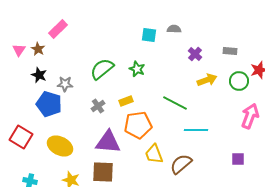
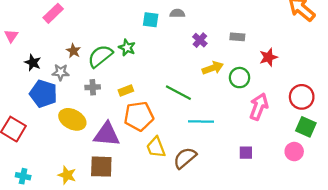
brown star: (38, 49) -> (73, 51), moved
green star: (137, 69) -> (127, 48), moved
green circle: (239, 81) -> (240, 78), moved
gray cross: (98, 106) -> (93, 87), moved, turned 32
yellow ellipse: (60, 146) -> (72, 119), moved

